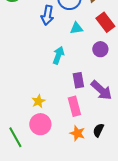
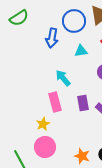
cyan arrow: (58, 55) -> (63, 78), turned -60
pink rectangle: (74, 106) -> (55, 102), moved

